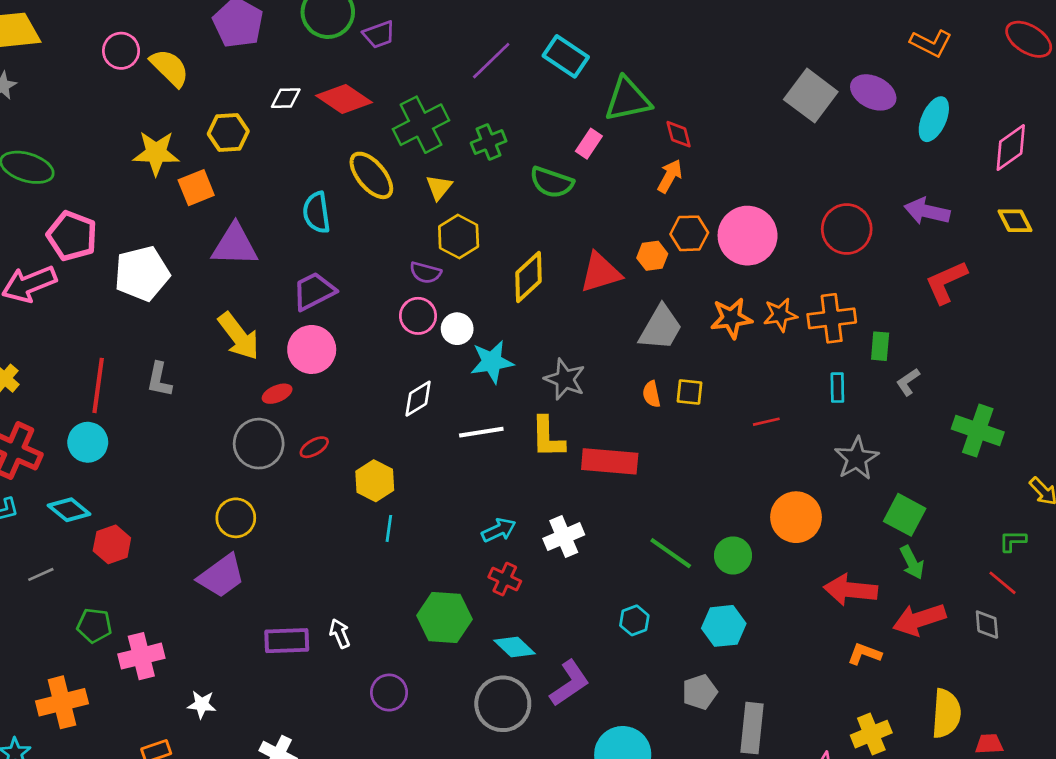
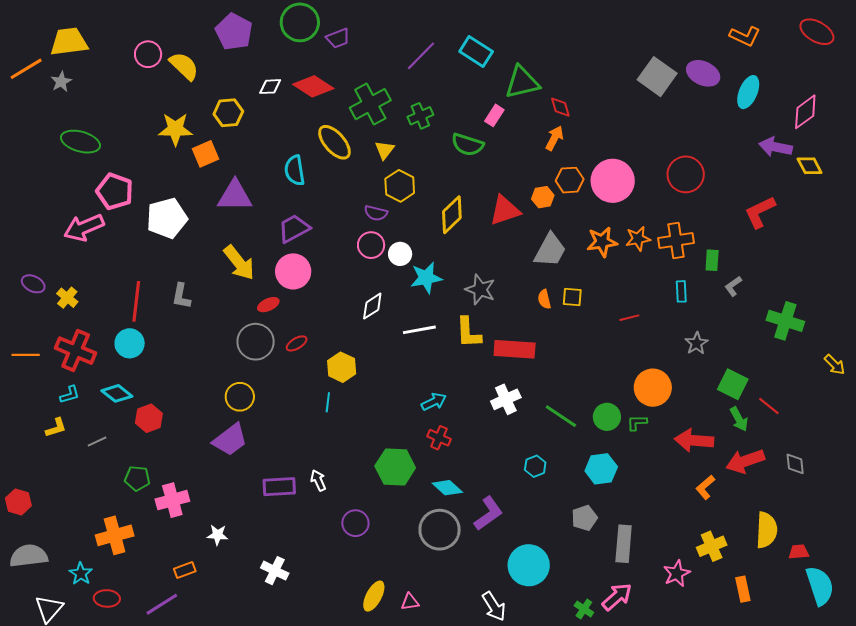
purple arrow: (927, 211) -> (776, 147), moved
gray star: (857, 458) -> (697, 343), size x0.7
cyan line: (389, 528) -> (328, 402), moved
white cross: (564, 537) -> (506, 399), moved
green L-shape: (1013, 541) -> (637, 423), moved
red line: (1003, 583) -> (769, 406), moved
orange L-shape: (864, 654) -> (705, 487), turned -60

